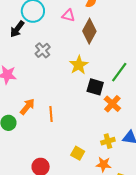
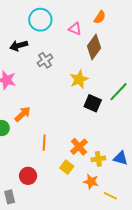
black arrow: (17, 29) -> (19, 46), moved, turned 30
orange cross: (112, 104) -> (79, 147), moved
orange line: (51, 114) -> (44, 143), moved

